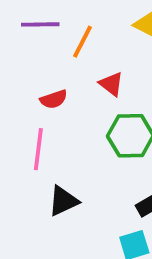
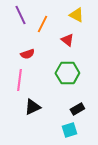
purple line: (40, 24) -> (20, 15), turned 66
red triangle: (111, 84) -> (67, 40), moved

